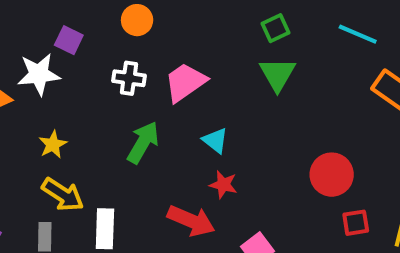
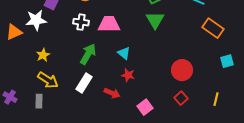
pink trapezoid: (185, 82) -> (109, 24), turned 35
red arrow: (191, 221) -> (112, 93), size x0.7
red square: (356, 223) -> (181, 98), moved, turned -32
white rectangle: (105, 229) -> (84, 83), moved, turned 30

